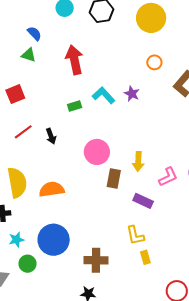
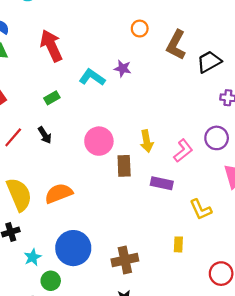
green rectangle: (75, 106) -> (52, 98), moved
yellow L-shape: (135, 235) -> (201, 209), moved
yellow rectangle: (145, 257) -> (178, 244), turned 32

